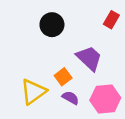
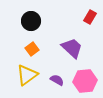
black circle: (52, 25) -> (31, 21), moved
orange square: (63, 77) -> (32, 49), moved

